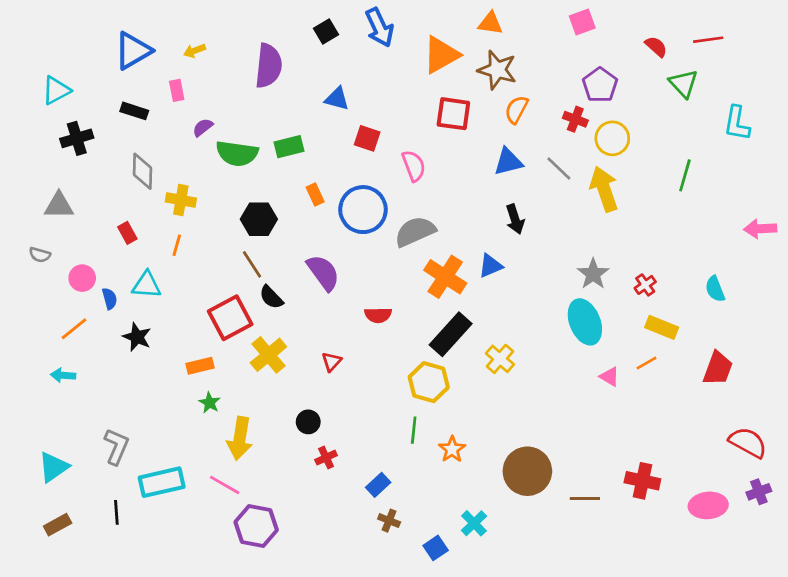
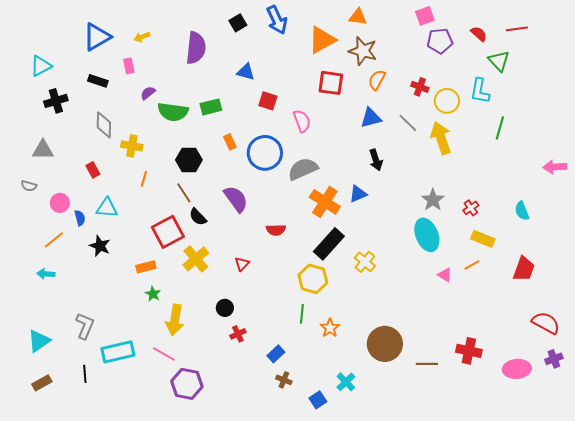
purple pentagon: (600, 85) -> (440, 41), moved, turned 30
cyan L-shape: (737, 123) -> (480, 91), moved
orange line: (177, 245) -> (144, 179), moved

